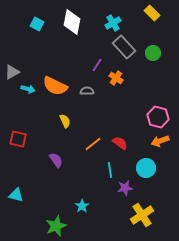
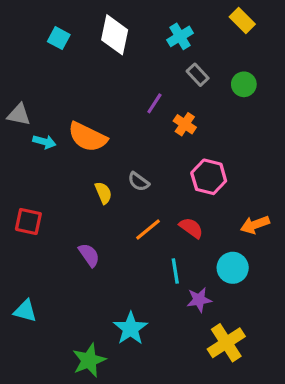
gray rectangle: (124, 47) -> (198, 75), size x0.6
gray triangle: (12, 72) -> (19, 115), turned 42
gray semicircle: (87, 91) -> (139, 182), moved, turned -144
pink hexagon: (158, 117) -> (209, 177), moved
cyan star: (82, 206) -> (131, 328), size x1.5

